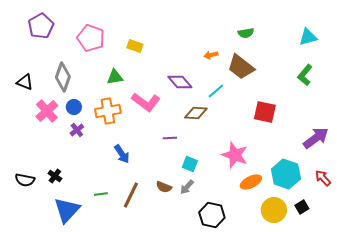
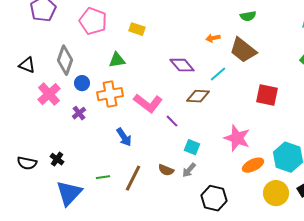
pink L-shape: (146, 102) -> (148, 103), moved
blue circle: (74, 107) -> (82, 83), moved
purple line: (170, 138) -> (172, 121), turned 48

